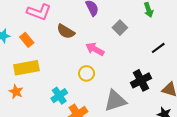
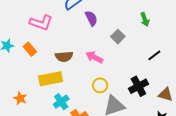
brown semicircle: (66, 31) -> (64, 57), moved, turned -36
yellow rectangle: (26, 68) -> (51, 79), moved
yellow circle: (87, 73) -> (100, 85), moved

